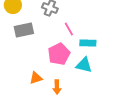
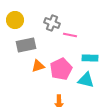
pink line: (69, 29) -> (70, 35), moved, turned -48
orange triangle: (36, 78) -> (38, 66), moved

